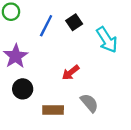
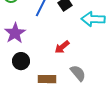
cyan arrow: (107, 40) -> (93, 19), turned 125

